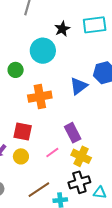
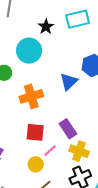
red square: (23, 131) -> (35, 132), moved
yellow circle: (21, 156) -> (36, 164), moved

